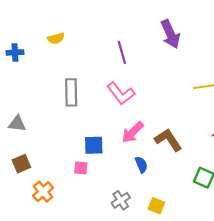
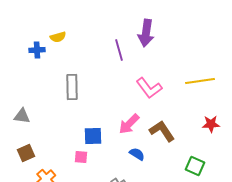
purple arrow: (170, 34) -> (146, 33), moved, turned 32
blue cross: (15, 52) -> (37, 50), moved
pink L-shape: (121, 93) -> (149, 88), moved
blue semicircle: (141, 165) -> (137, 154), turned -35

